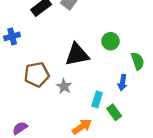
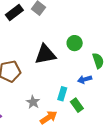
blue arrow: (122, 83) -> (85, 79), turned 64
gray star: (64, 86) -> (33, 102), moved

